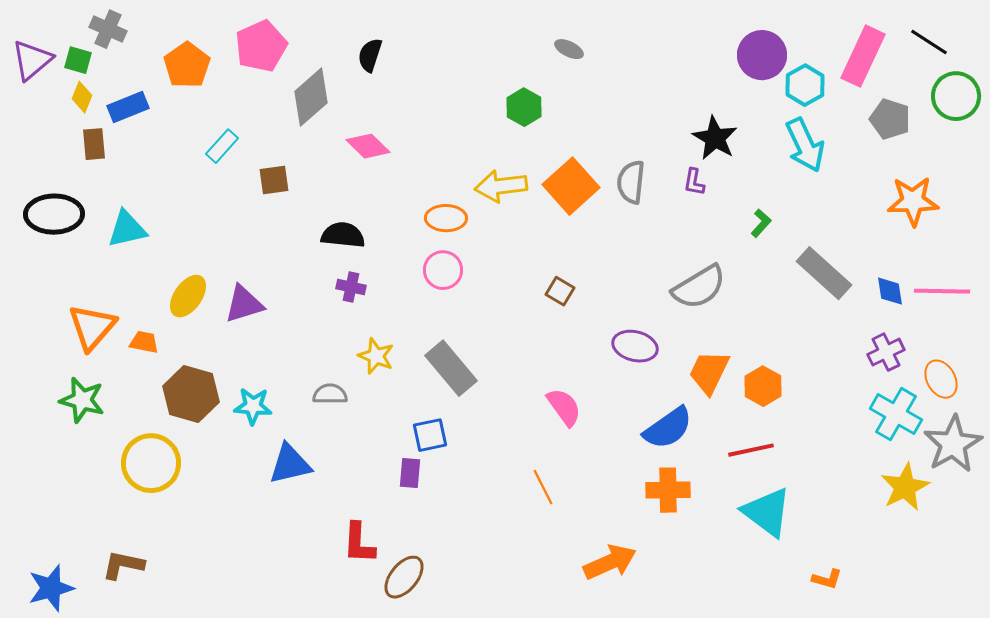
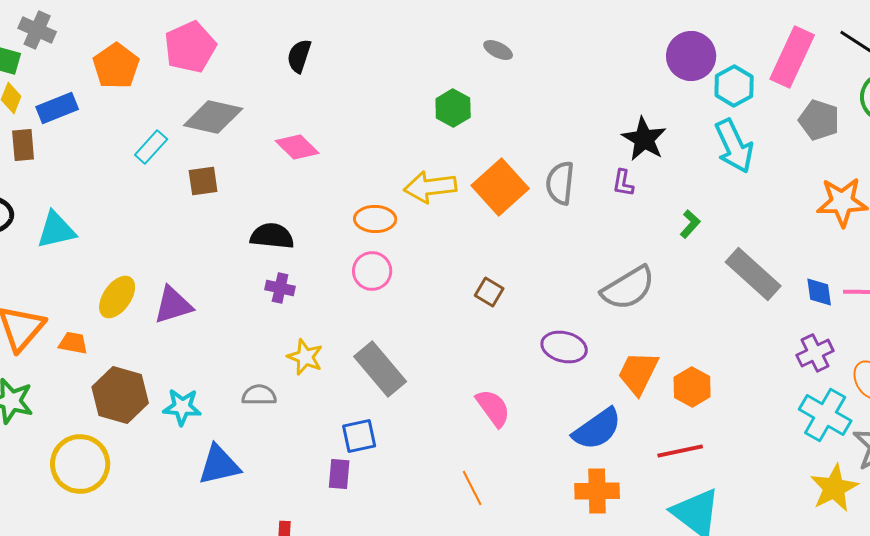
gray diamond: (311, 97) -> (213, 117), moved, turned 54

